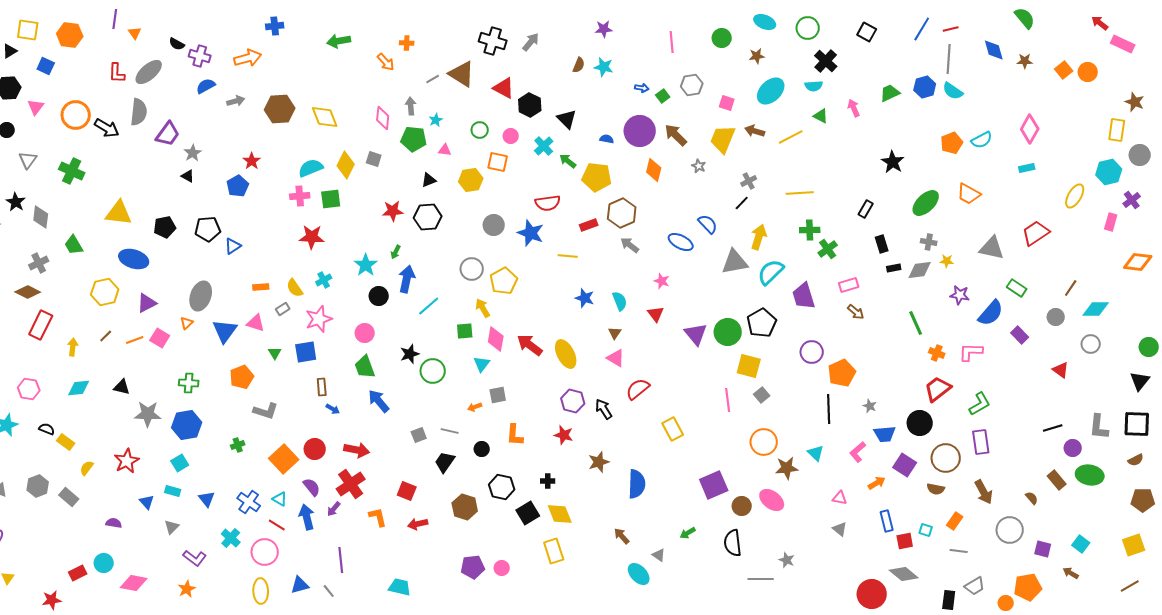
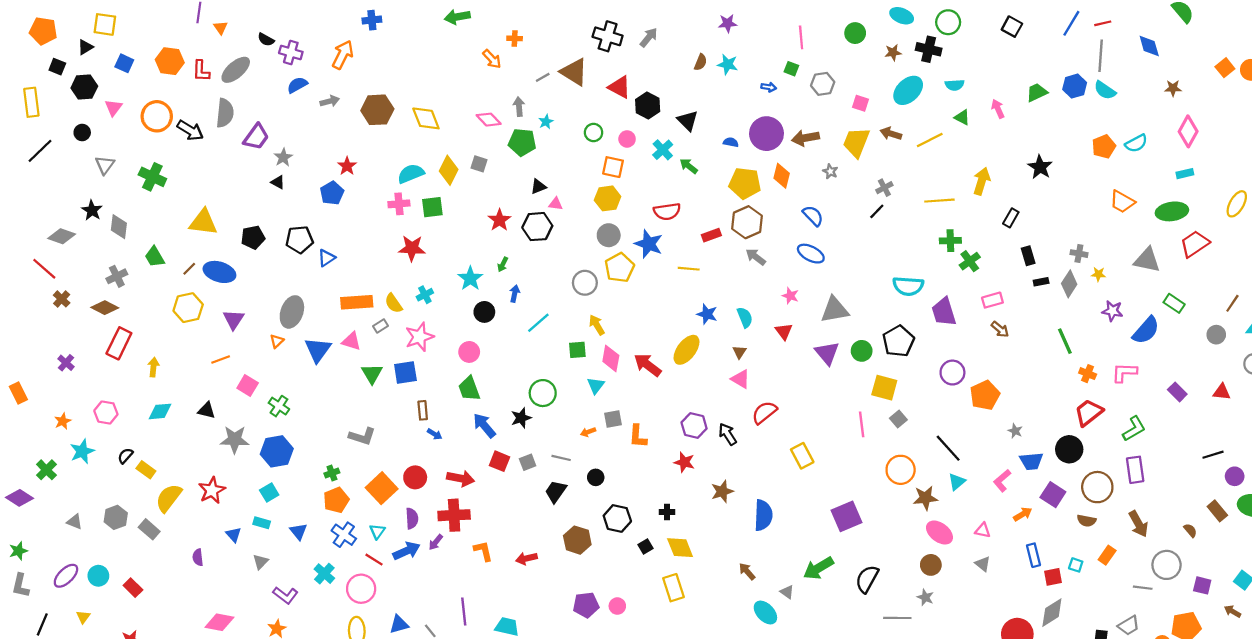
orange hexagon: (70, 35) -> (170, 61), moved
green arrow: (339, 41) -> (457, 17), moved
orange arrow: (248, 58) -> (343, 55), turned -48
black cross: (826, 61) -> (929, 49), moved, turned -30
brown star: (1025, 61) -> (1173, 88), moved
green square: (663, 96) -> (791, 69), moved, turned -32
pink diamond: (383, 118) -> (489, 120), turned -50
brown arrow: (676, 135) -> (805, 138), turned -55
pink triangle: (445, 150) -> (556, 204), moved
yellow pentagon: (597, 177) -> (745, 183), moved
yellow hexagon: (471, 180) -> (608, 198), moved
green ellipse: (926, 203) -> (1172, 211), moved, turned 36
red star: (393, 211) -> (499, 220), turned -30
blue semicircle: (708, 224) -> (813, 216), moved
yellow arrow: (759, 237) -> (982, 181), moved
gray triangle: (735, 262) -> (835, 310), moved
gray diamond: (920, 270) -> (1069, 284), turned -50
cyan semicircle: (771, 272) -> (908, 286), turned -132
blue arrow: (407, 279) -> (515, 294), size x0.6
yellow pentagon: (504, 281) -> (619, 268), moved
orange rectangle: (261, 287) -> (357, 302), size x1.8
purple triangle: (147, 303) -> (234, 320), turned -30
green circle: (728, 332) -> (862, 351), size x0.7
purple rectangle: (1020, 335) -> (1177, 392), moved
brown line: (106, 336) -> (189, 269), moved
pink square: (160, 338) -> (248, 385), moved
green triangle: (275, 353) -> (372, 374), size x1.5
black star: (410, 354) -> (521, 418), moved
yellow ellipse: (566, 354) -> (686, 350), moved, turned 64
red triangle: (1061, 370) -> (1222, 392), turned -30
orange pentagon: (242, 377) -> (336, 500), moved
green cross: (189, 383) -> (279, 406), turned 30
black line: (829, 409) -> (948, 448), moved, turned -40
black semicircle: (47, 429) -> (125, 456), turned -70
orange L-shape: (515, 435) -> (638, 436), moved
cyan triangle: (816, 453) -> (957, 482), turned 36
yellow semicircle: (87, 468) -> (169, 498), size x1.8
red cross: (351, 484) -> (454, 515), turned 32
purple semicircle: (312, 487) -> (412, 518), turned 36
red square: (407, 491) -> (499, 461), moved
cyan triangle: (280, 499) -> (377, 531), turned 35
pink ellipse: (772, 500) -> (939, 533), moved
brown circle: (742, 506) -> (931, 565), moved
black square: (528, 513) -> (645, 547), size x0.6
blue arrow: (307, 517) -> (406, 551), turned 80
purple semicircle: (114, 523) -> (198, 557), turned -105
green arrow: (688, 533) -> (818, 568), size x1.8
black semicircle: (733, 543) -> (867, 579), turned 36
gray line: (959, 551) -> (1143, 588), moved
purple line: (341, 560) -> (464, 611), moved
cyan circle: (104, 563) -> (98, 576), moved
red rectangle: (78, 573) -> (133, 588), moved, turned 72
gray diamond: (904, 574) -> (1052, 613), turned -72

